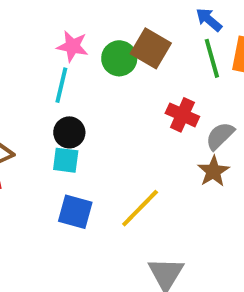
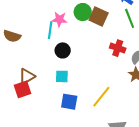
green circle: (119, 58) -> (83, 12), moved
cyan line: (61, 85) -> (50, 30), moved
black circle: (69, 132) -> (63, 50), moved

